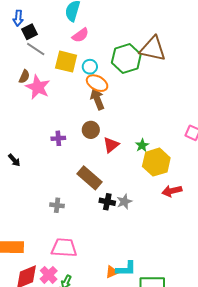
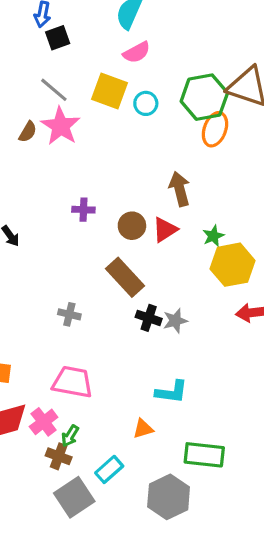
gray line: (36, 49) -> (54, 90), moved
brown semicircle: (24, 77) -> (28, 132), moved
orange ellipse: (97, 83) -> (215, 129), moved, turned 75
brown arrow: (97, 99) -> (180, 189), moved
brown circle: (91, 130) -> (132, 226), moved
cyan L-shape: (126, 269) -> (171, 392), moved

